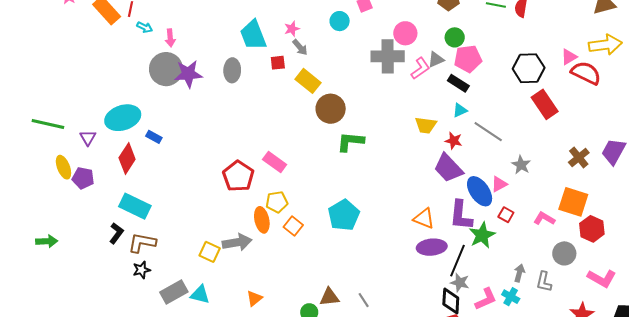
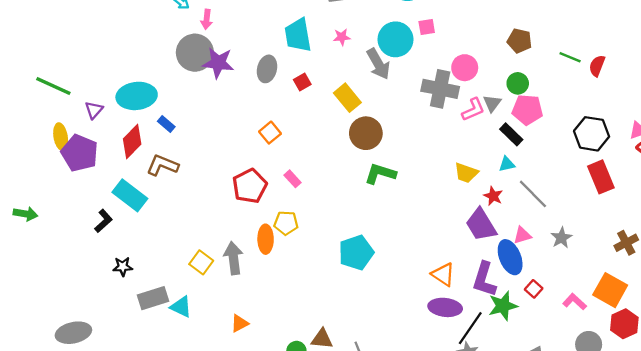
cyan circle: (340, 21) -> (396, 39), size x1.6
gray arrow: (300, 47) -> (378, 64), moved, size x1.6
gray triangle: (436, 60) -> (492, 103), turned -42
red square: (278, 63) -> (302, 82), moved, turned -35
pink rectangle: (275, 162) -> (293, 179), size x0.7
purple pentagon: (83, 178) -> (80, 153), size x1.5
pink triangle: (499, 184) -> (522, 235), moved
orange square: (293, 226) -> (270, 133), moved
gray arrow: (237, 242) -> (233, 258), turned -100
brown L-shape: (142, 243) -> (162, 165), moved

